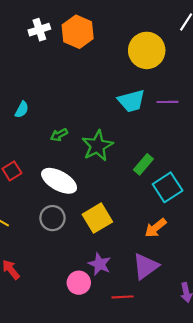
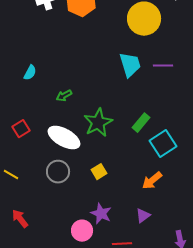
cyan trapezoid: (131, 101) -> (130, 65), turned -92
green star: (97, 146) -> (98, 123), moved
yellow square: (97, 218) -> (99, 172), size x0.6
purple triangle: (146, 266) -> (143, 216), size x0.6

